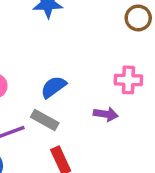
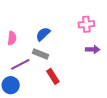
purple arrow: (106, 114) -> (93, 49), moved

